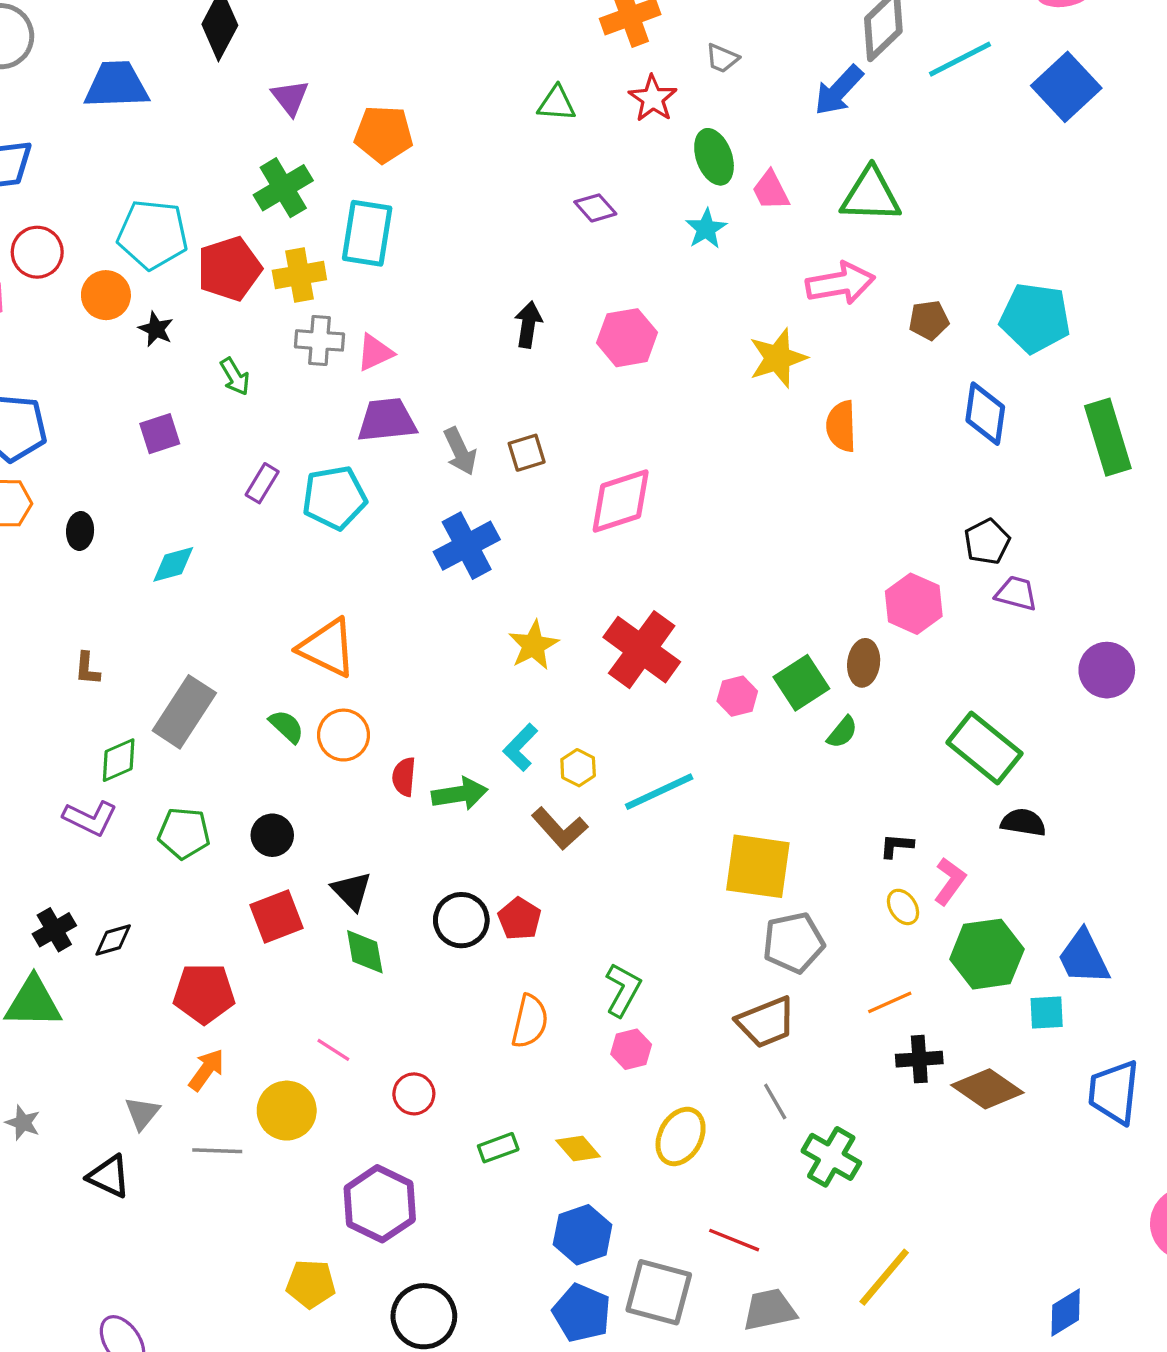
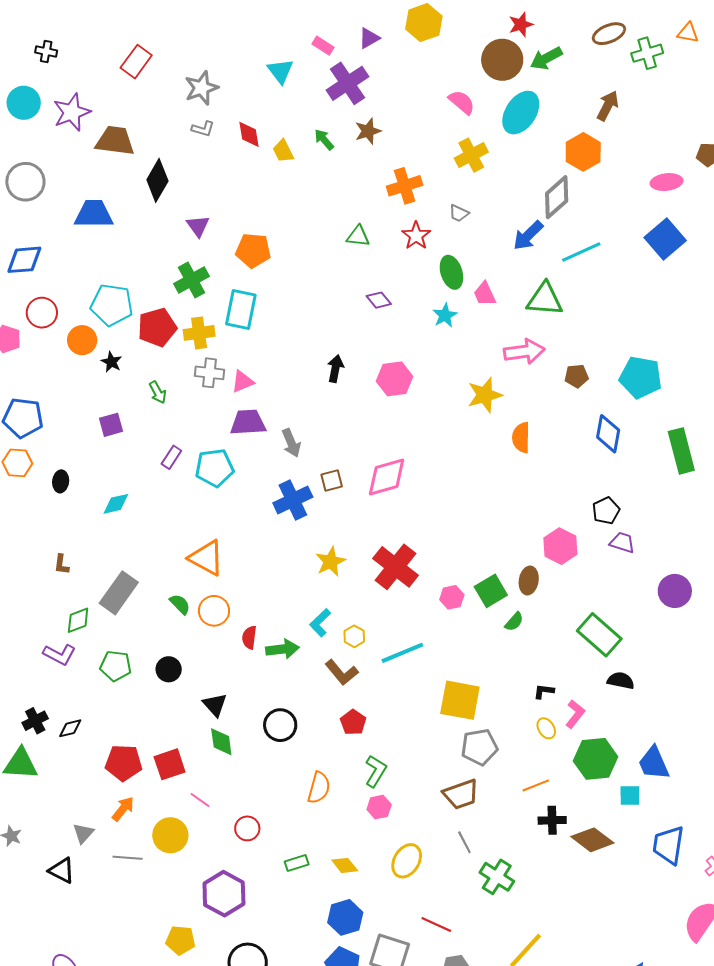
cyan line: (960, 59) -> (581, 252), moved
brown square: (527, 453) -> (332, 481), moved
red square: (277, 916) -> (170, 764), moved
red pentagon: (519, 919) -> (353, 722), moved

